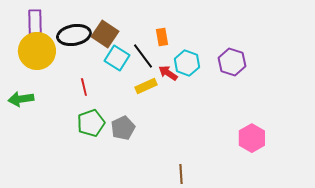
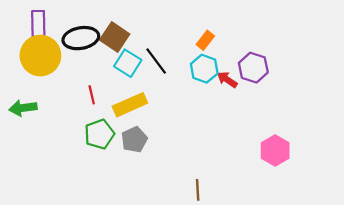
orange rectangle: (162, 37) -> (205, 40), moved, turned 48
red arrow: (168, 73) -> (227, 80), moved
yellow rectangle: (146, 86) -> (130, 105), moved, size x1.4

